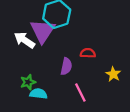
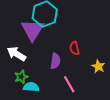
white arrow: (25, 40) -> (16, 54), moved
red semicircle: (88, 53) -> (74, 48), turned -104

